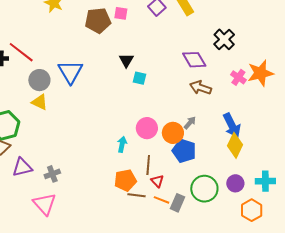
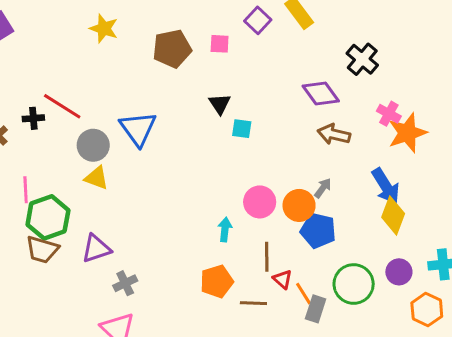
pink square: (121, 13) -> (220, 44), moved
orange star: (260, 73) -> (407, 133), moved
purple triangle: (22, 167) -> (96, 249), moved
orange pentagon: (125, 180) -> (217, 281), moved
orange line: (162, 200) -> (304, 294), moved, turned 42

